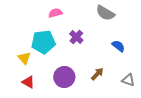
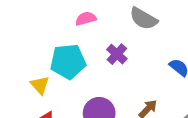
gray semicircle: (105, 13) -> (144, 19), moved

